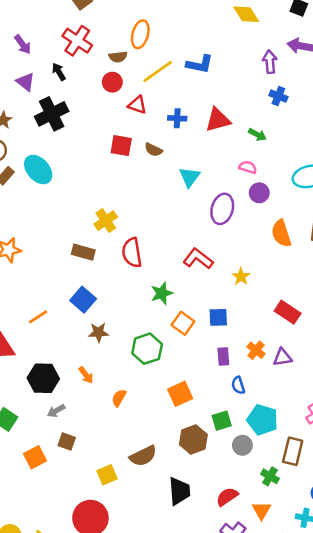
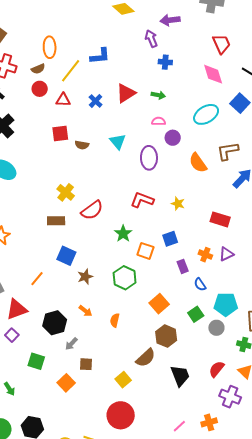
blue cross: (177, 118) -> (96, 101), turned -32
brown semicircle: (153, 150) -> (82, 145), moved
red semicircle: (132, 253) -> (92, 210), turned -100
brown hexagon: (193, 440) -> (166, 336), moved

